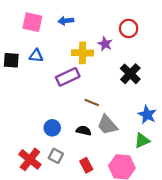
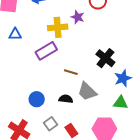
black cross: (130, 74) -> (105, 58), moved
blue star: (147, 115) -> (123, 78), turned 30
green triangle: (142, 141) -> (121, 103), turned 35
gray square: (56, 156) -> (50, 124), moved, turned 32

